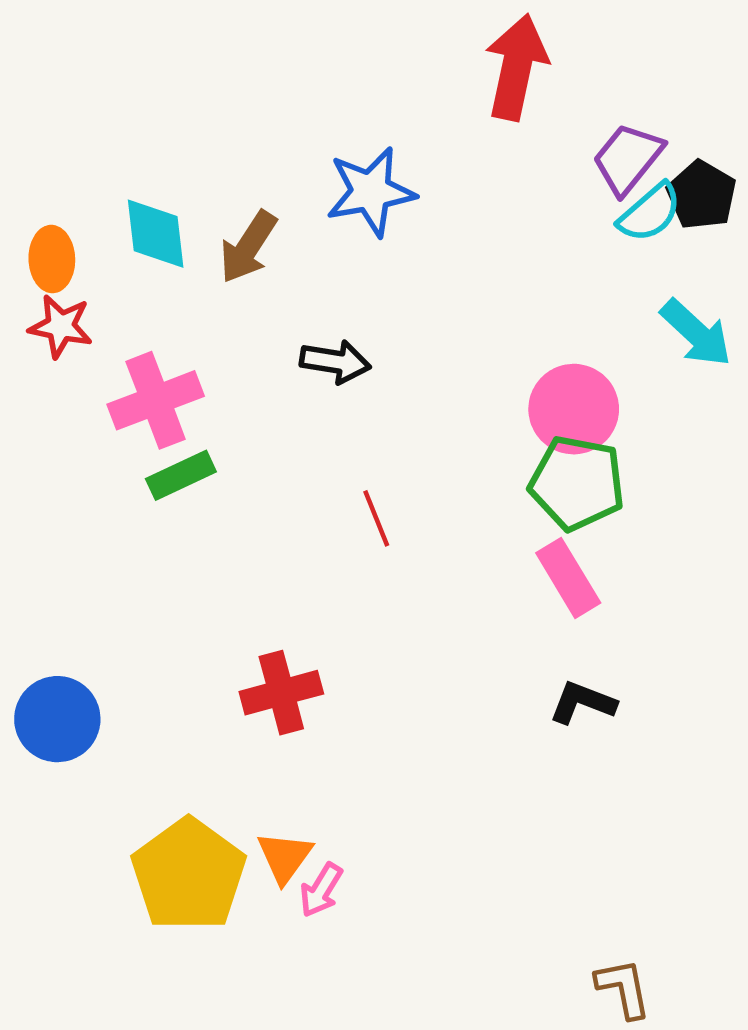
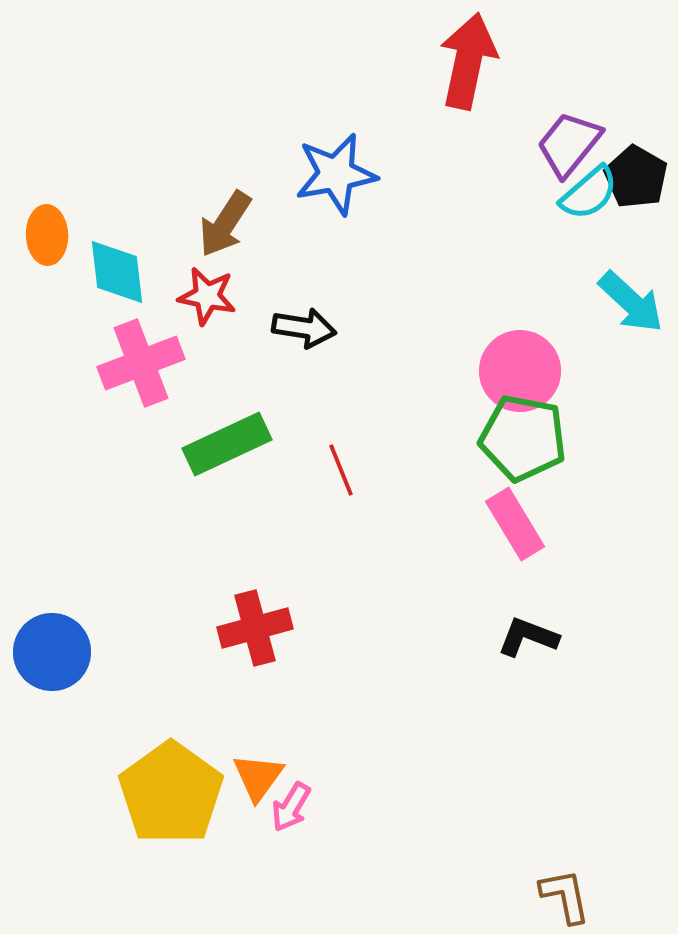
cyan diamond: (156, 234) -> (117, 272), moved
red star: (61, 326) -> (207, 296), moved
green rectangle: (181, 475) -> (227, 444), moved, size x1.4

